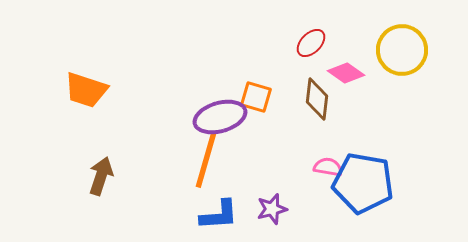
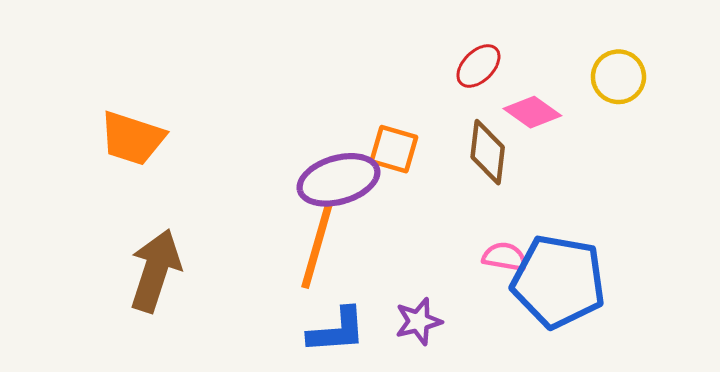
yellow circle: (402, 50) -> (618, 77), size x0.7
brown arrow: (101, 176) -> (155, 271), size x1.4

